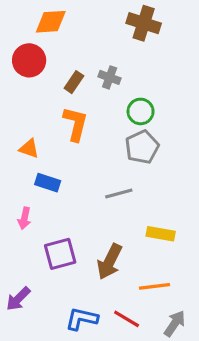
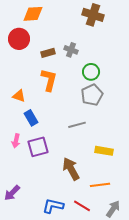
brown rectangle: (74, 82) -> (48, 53), turned 40
blue rectangle: (48, 183) -> (31, 118), turned 42
purple square: (60, 254) -> (38, 147), moved
brown arrow: (110, 262) -> (71, 169), turned 125

